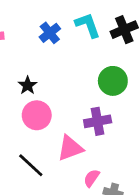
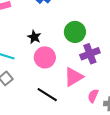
green circle: (113, 81) -> (75, 32), moved

